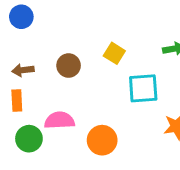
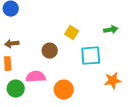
brown circle: (69, 66) -> (50, 51), moved

